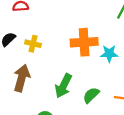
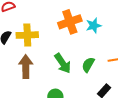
yellow cross: (33, 44) -> (27, 35), size x1.5
green arrow: (63, 86) -> (63, 63), turned -45

